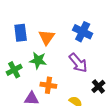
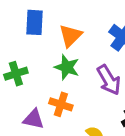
green star: (38, 60) -> (67, 67), moved

